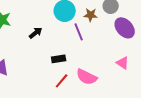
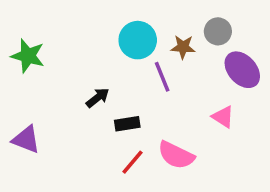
black arrow: (36, 33) -> (98, 98), moved
pink triangle: (123, 63) -> (223, 117), moved

